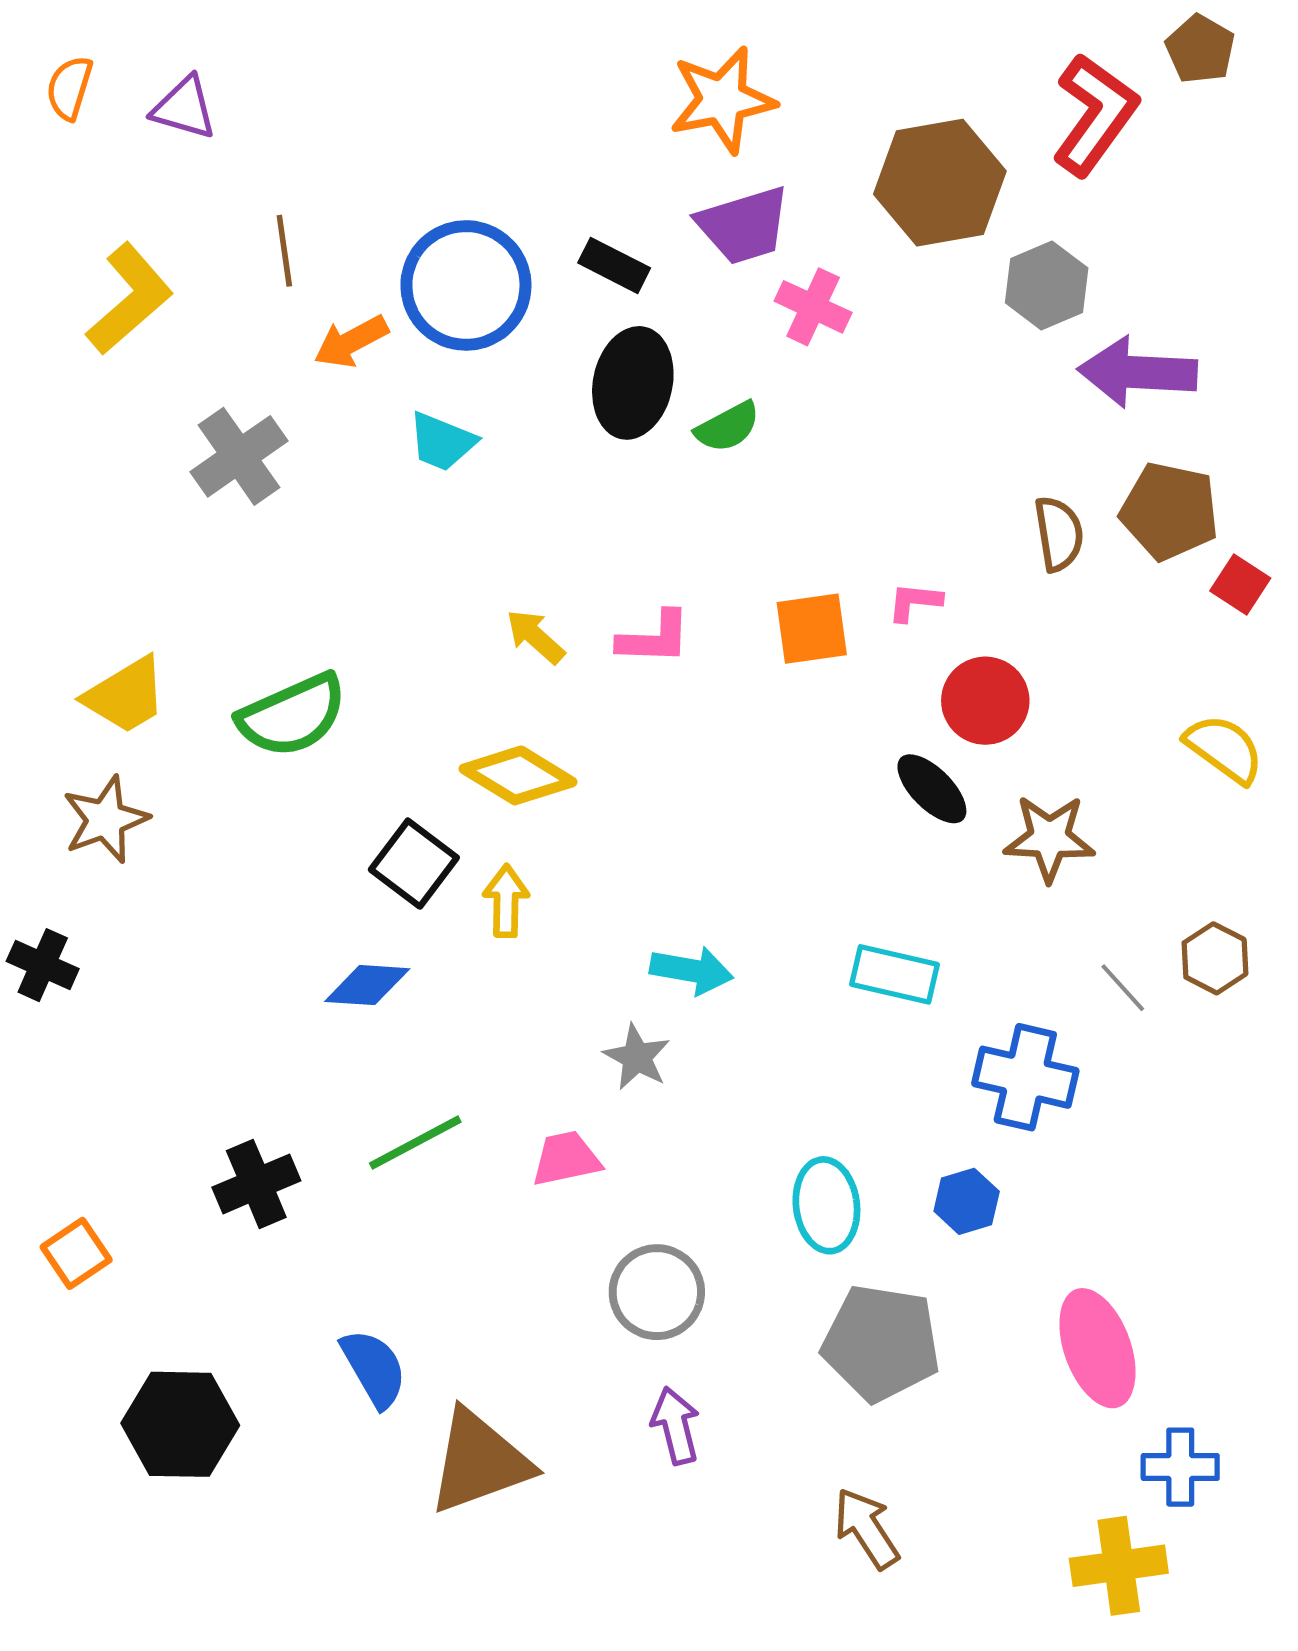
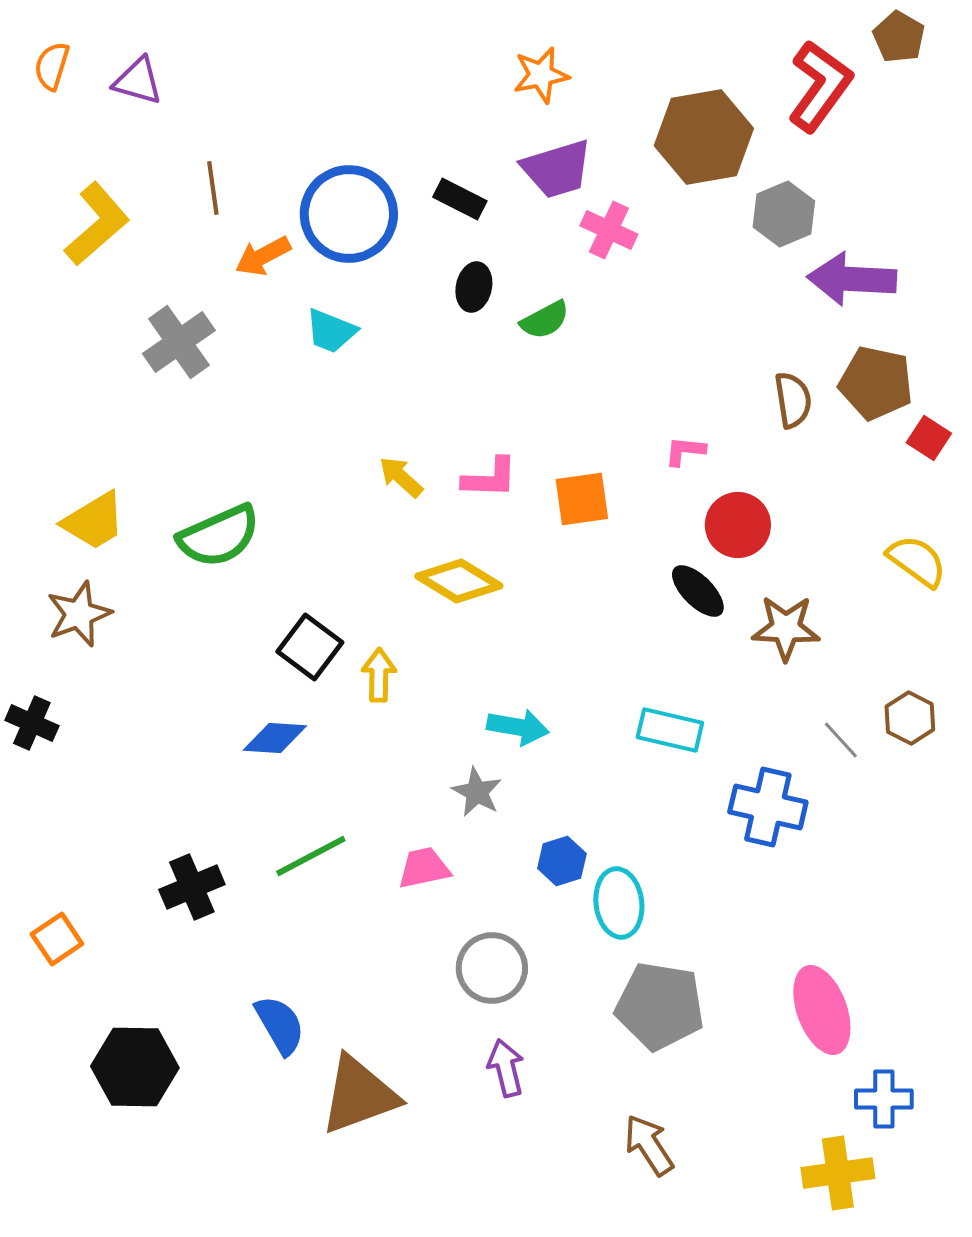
orange star: (722, 100) -> (541, 75), size x0.7
black ellipse: (633, 383) -> (474, 287), size x0.6
orange square: (812, 629) -> (582, 499), moved
yellow diamond: (518, 775) -> (459, 581), moved
blue hexagon: (967, 1201) -> (562, 861), moved

